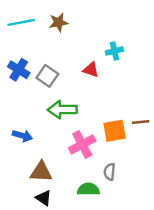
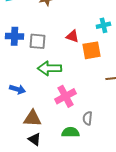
cyan cross: (115, 51) -> (103, 25), moved
blue cross: (19, 70) -> (14, 36), turned -30
gray square: (47, 76) -> (37, 41), turned -30
orange square: (115, 131) -> (91, 50), moved

